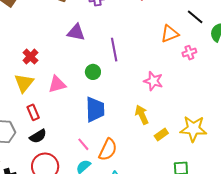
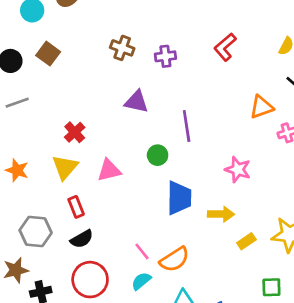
blue trapezoid: (95, 110) -> (179, 198), moved
yellow arrow: (142, 115) -> (221, 214), turned 114
orange semicircle: (108, 150) -> (174, 259), turned 30

